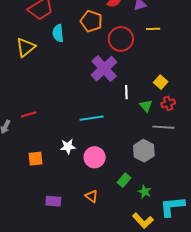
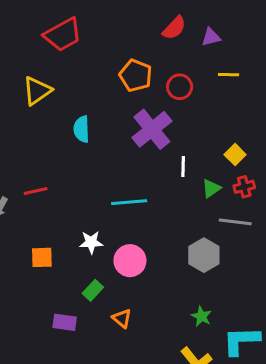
orange pentagon: (91, 21) -> (136, 75), moved
cyan semicircle: (58, 33) -> (82, 129), moved
red circle: (121, 39) -> (180, 87), size x0.7
green triangle: (146, 106) -> (211, 188), turned 32
green rectangle: (124, 180) -> (93, 290), moved

